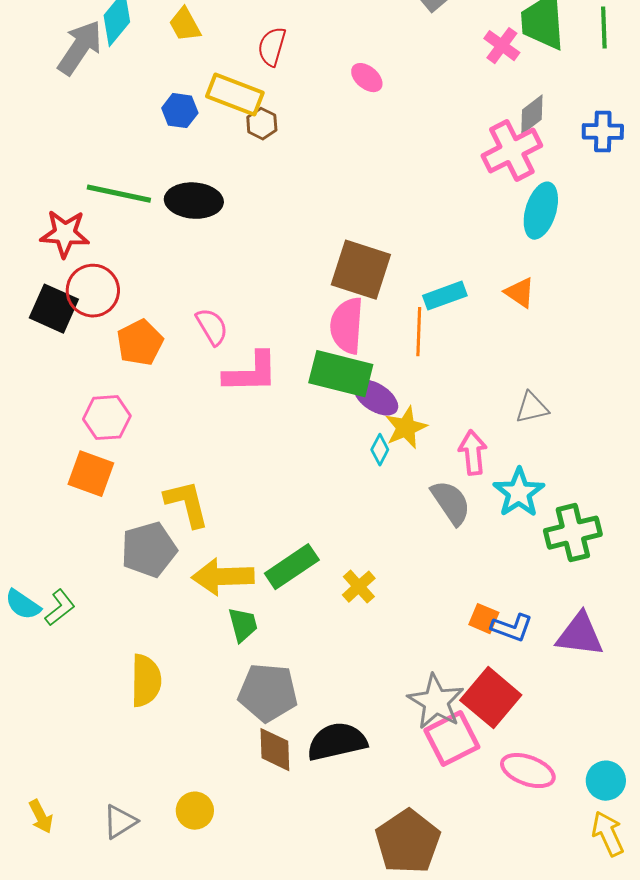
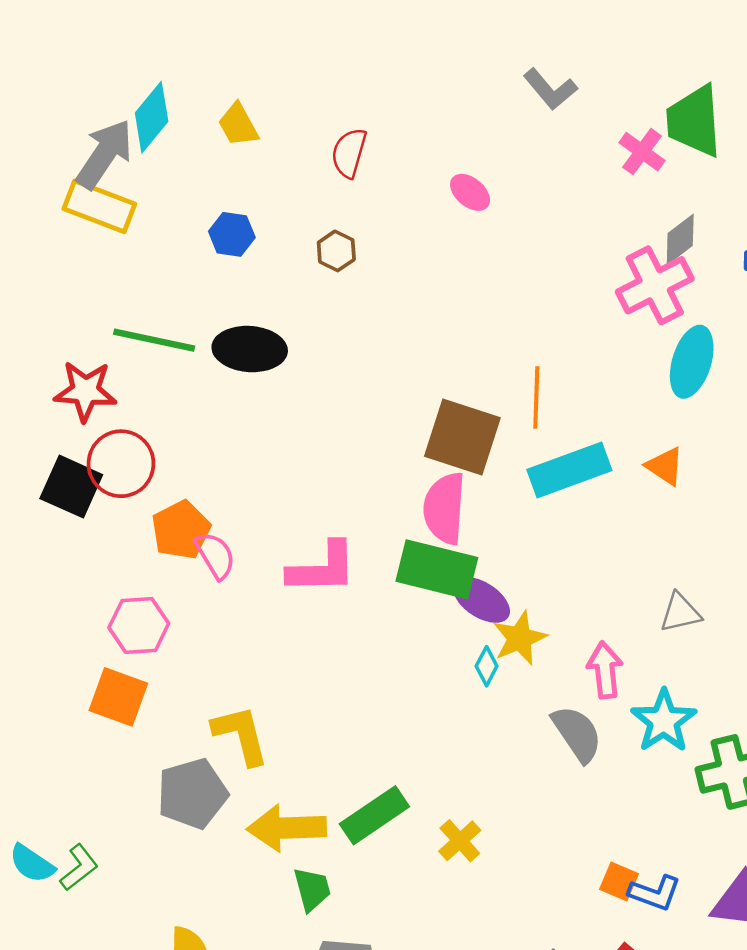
yellow rectangle: (235, 95) -> (99, 206), moved
cyan rectangle: (445, 296) -> (569, 470), size x1.5
pink semicircle: (212, 327) -> (215, 555), moved
orange line: (419, 332) -> (536, 397), moved

